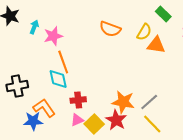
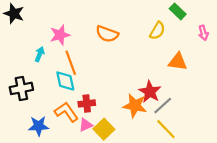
cyan arrow: (34, 27) -> (40, 54), moved
orange semicircle: (110, 29) -> (107, 34), moved
orange triangle: (156, 45) -> (178, 62), moved
orange L-shape: (44, 108) -> (66, 112), moved
red star: (116, 120) -> (150, 92), moved

